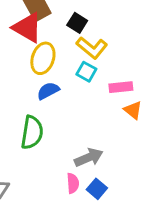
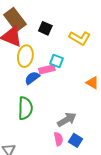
yellow L-shape: (92, 48) -> (80, 38), moved
pink rectangle: (121, 87) -> (47, 69), moved

